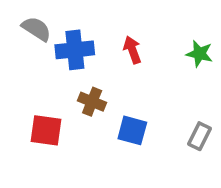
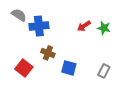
red arrow: (132, 50) -> (84, 26), moved, turned -104
red square: (46, 130) -> (24, 68), turned 30

